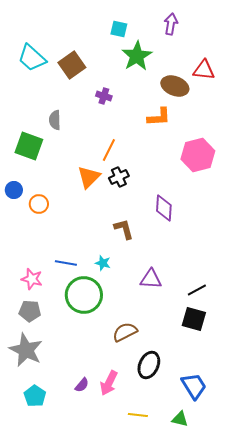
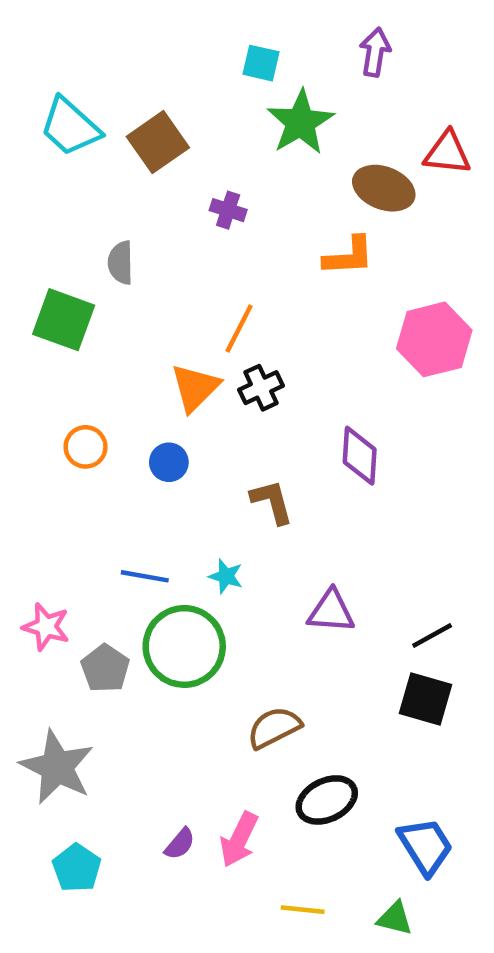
blue circle: (14, 190) -> (169, 462), moved
pink star: (32, 279) -> (46, 627), moved
gray pentagon: (30, 311) -> (105, 668), moved, turned 30
black ellipse: (149, 365) -> (327, 800), turned 40

